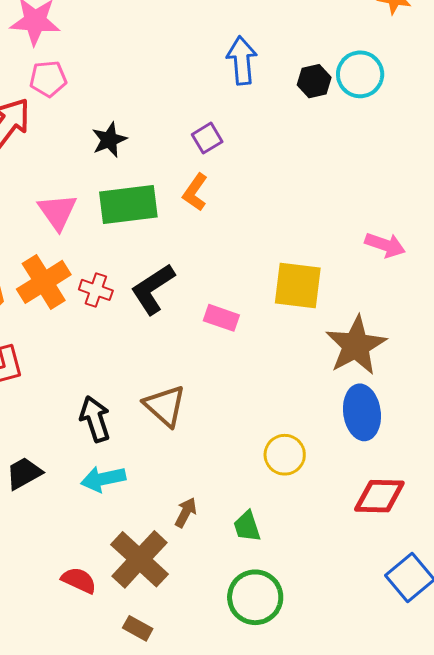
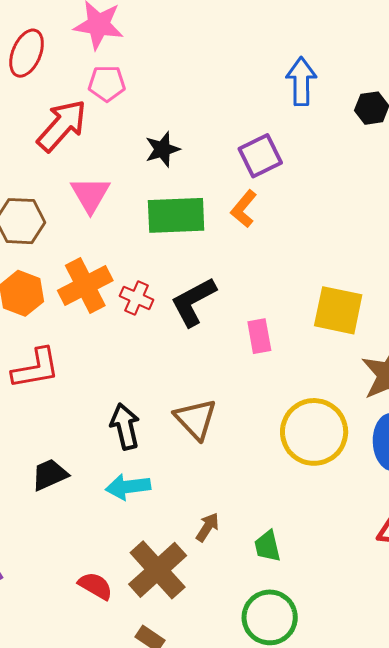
purple square: (207, 138) -> (260, 156), size x1.4
pink triangle: (57, 212) -> (90, 195), moved
pink rectangle: (221, 318) -> (259, 336), turned 56
yellow circle: (285, 455) -> (314, 432), moved, size x1.6

